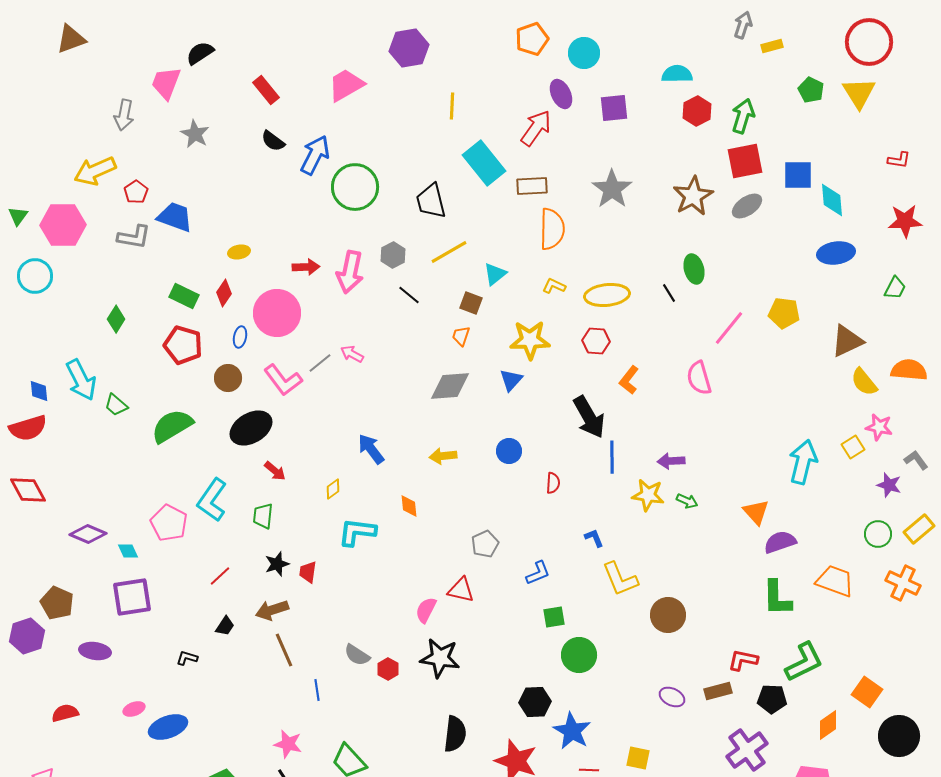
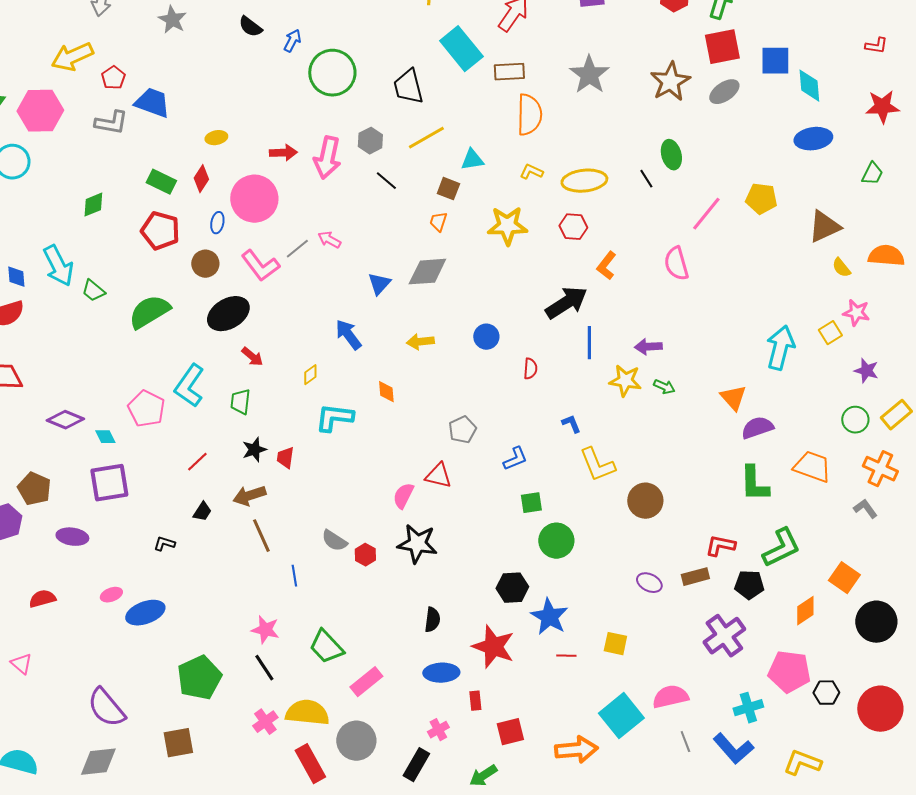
blue arrow: (315, 155) -> (292, 41), size x0.6
cyan triangle: (495, 274) -> (472, 160), turned 30
green diamond: (116, 319) -> (93, 205), turned 36
blue triangle: (511, 380) -> (379, 284), moved
yellow semicircle: (864, 382) -> (841, 268), size x0.7
black arrow: (589, 417) -> (566, 303), turned -93
gray L-shape: (916, 460) -> (865, 509), moved
black semicircle: (455, 734) -> (432, 620), size x0.7

